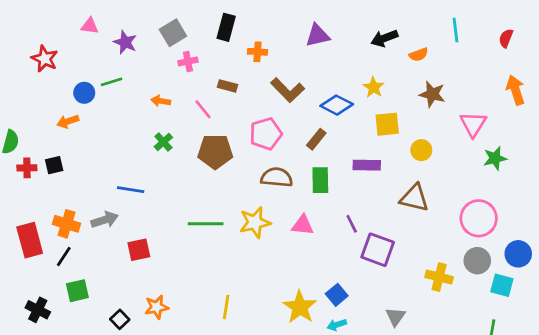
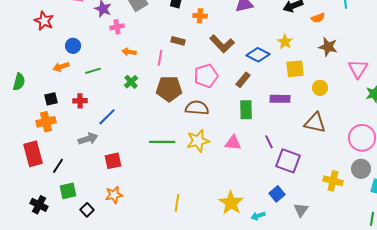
pink cross: (188, 61) -> (117, 27), moved
green line: (112, 82) -> (93, 71), moved
pink line: (203, 109) -> (160, 58), turned 49
red cross: (27, 168) -> (80, 101), moved
brown semicircle: (277, 177) -> (197, 108), moved
blue line: (131, 190) -> (107, 117), turned -54
orange cross: (66, 224) -> (46, 122), moved, turned -30
blue square: (337, 295) -> (277, 194), moved
orange star: (157, 307) -> (114, 195), moved
black square: (120, 319) -> (87, 210), moved

